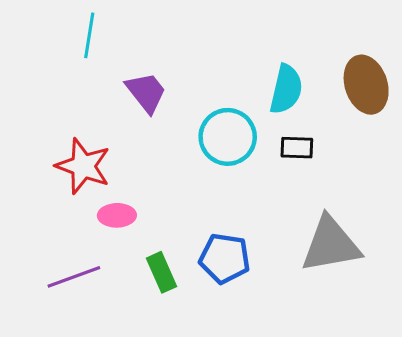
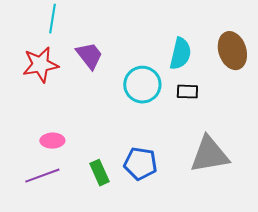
red star: (83, 166) -> (40, 65), moved, turned -30
pink ellipse: (117, 215) -> (52, 141), moved

